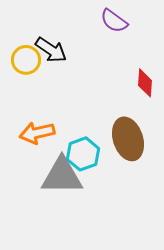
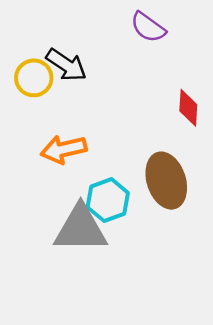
orange arrow: (37, 133) -> (64, 149), moved

